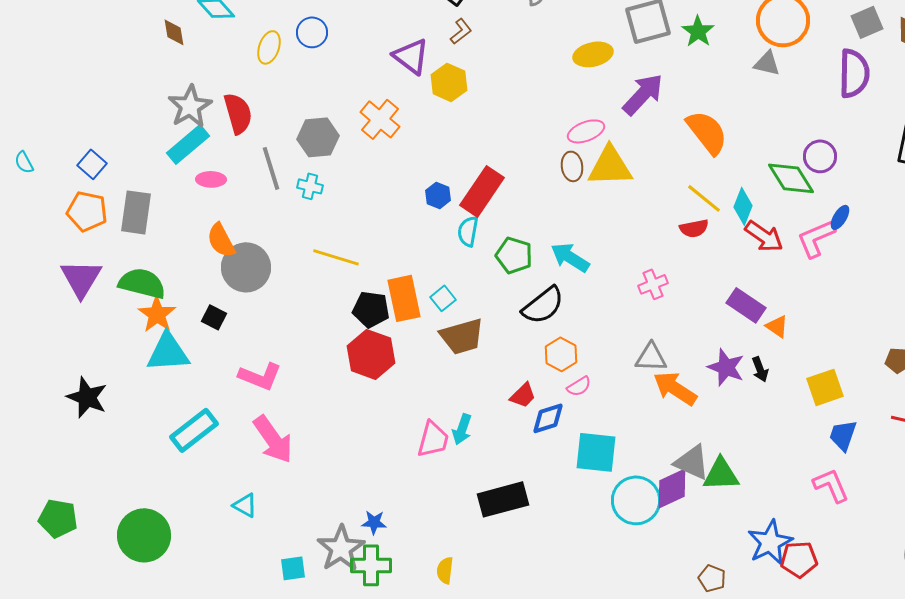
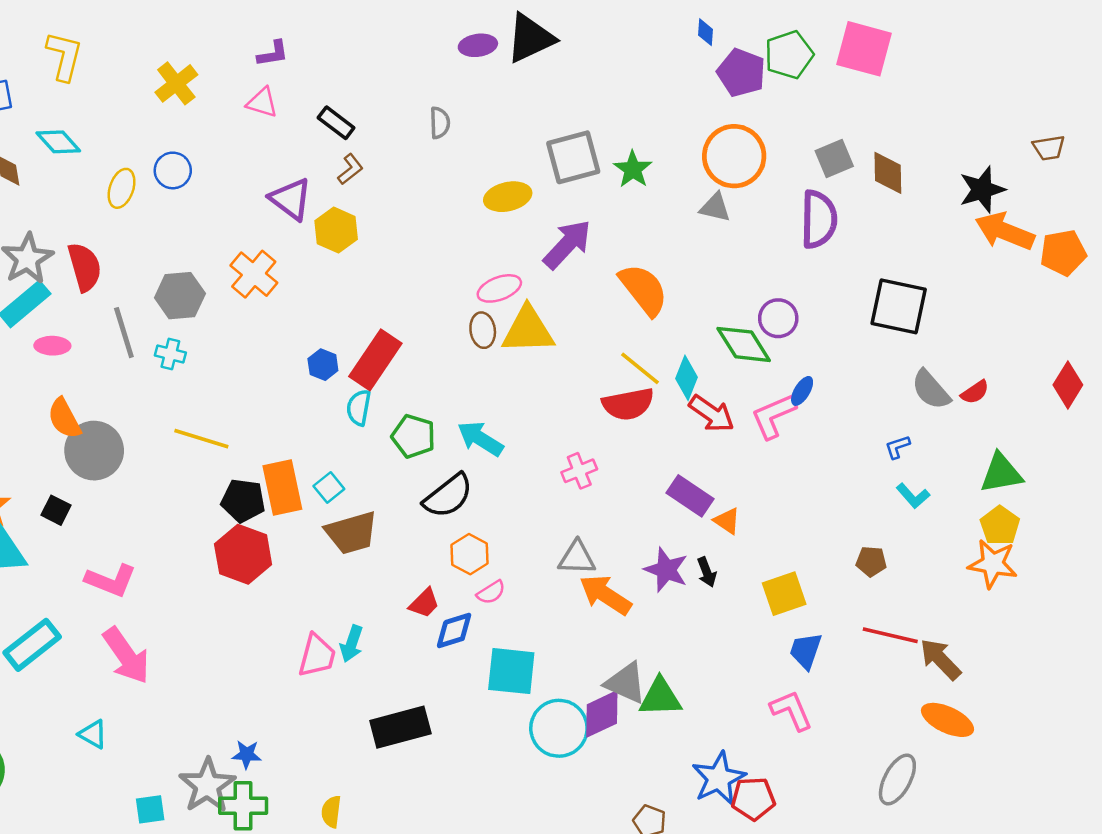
red semicircle: (694, 228) -> (628, 404), size x1.5

